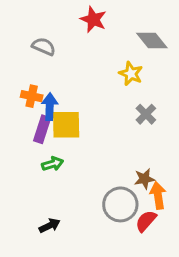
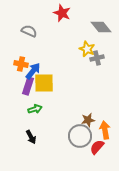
blue arrow: (50, 107) -> (33, 71), turned 36
gray cross: (146, 114) -> (97, 58), moved, turned 32
brown star: (144, 179) -> (88, 120), moved
black arrow: (50, 226) -> (31, 137), moved, turned 88

